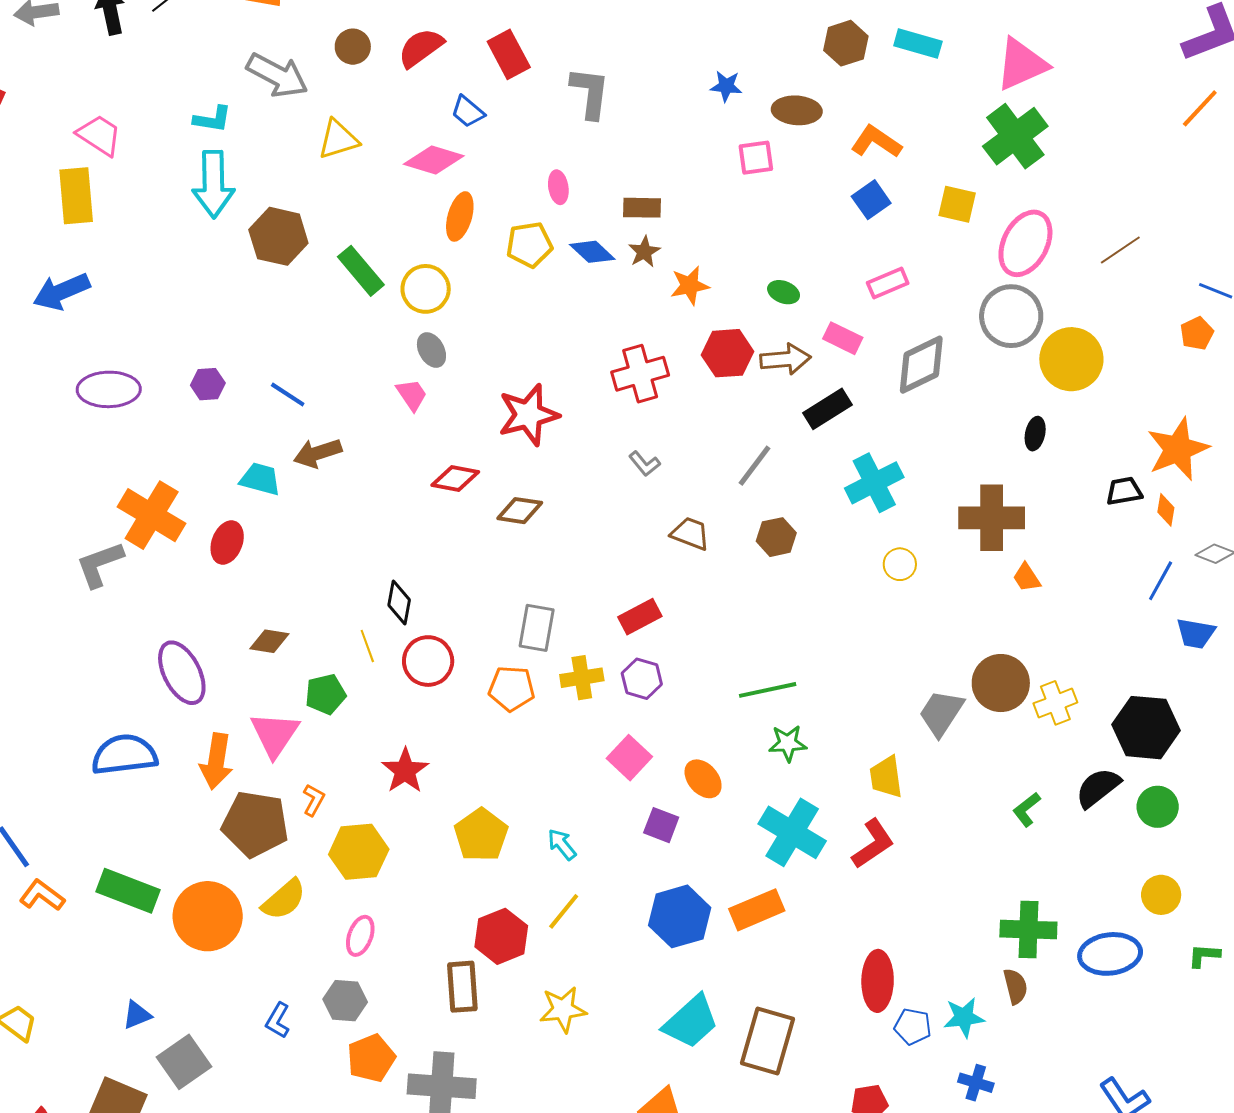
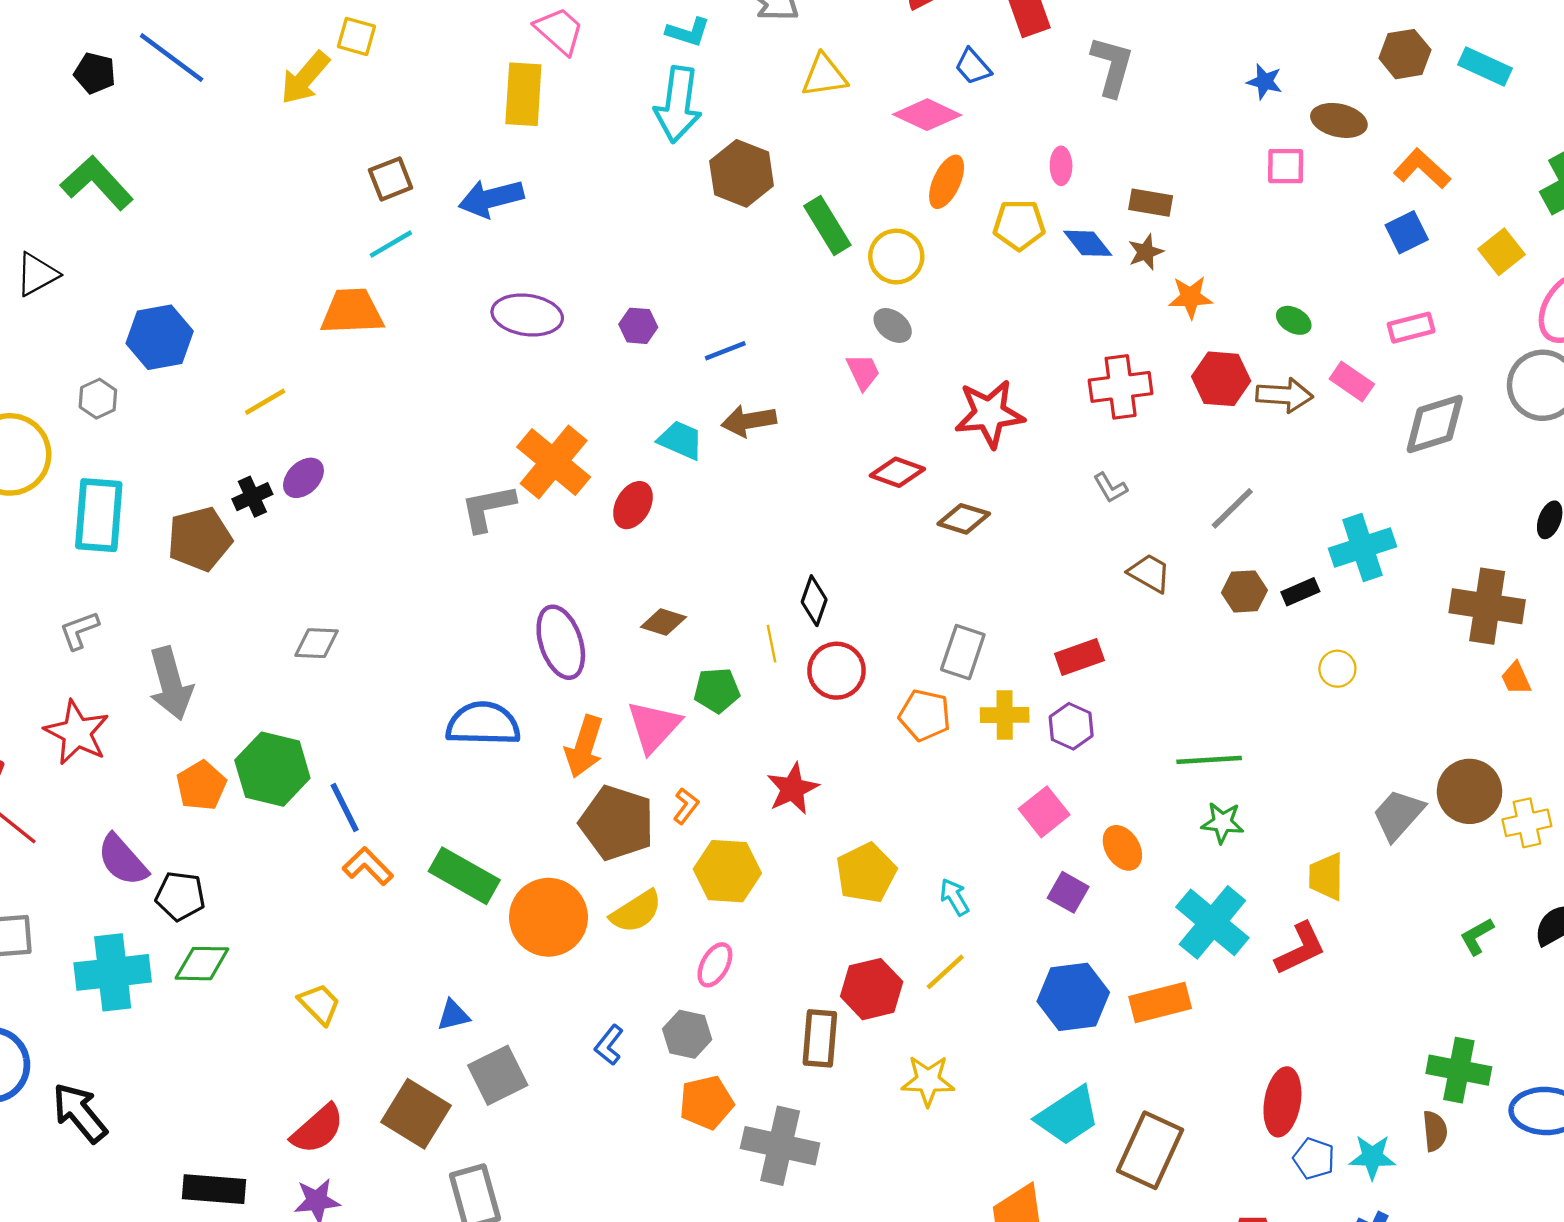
yellow square: (957, 204) -> (1501, 252), turned 30
gray ellipse: (431, 350) -> (893, 325), turned -32
blue line: (288, 395) -> (725, 351), turned -63
black rectangle: (828, 409) -> (1300, 592), moved, size x0.7
yellow circle: (900, 564) -> (1337, 669), moved

